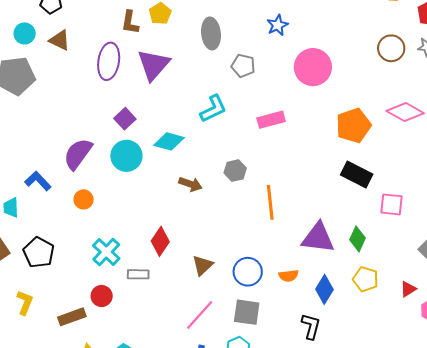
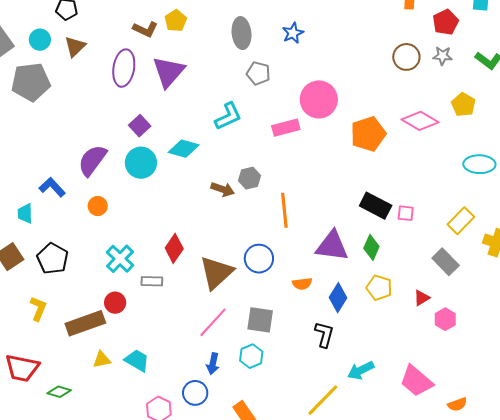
brown L-shape: (130, 22) -> (145, 29), turned -75
gray ellipse: (211, 33) -> (242, 33), moved
brown triangle: (60, 40) -> (75, 47), turned 50
pink circle: (313, 67) -> (319, 99), moved
black rectangle: (357, 175) -> (376, 206), moved
brown arrow: (190, 184) -> (223, 189), moved
pink square: (391, 204) -> (406, 213), size x0.7
brown triangle: (203, 265) -> (216, 273), size x1.6
blue circle: (248, 272) -> (259, 259), moved
brown rectangle: (72, 317) -> (85, 323), size x1.4

